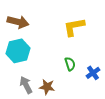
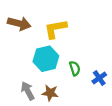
yellow L-shape: (74, 27) -> (55, 29), moved
cyan hexagon: (18, 51) -> (46, 59), moved

